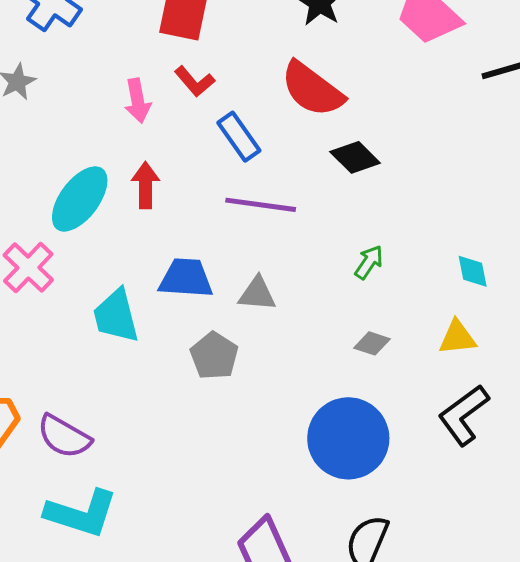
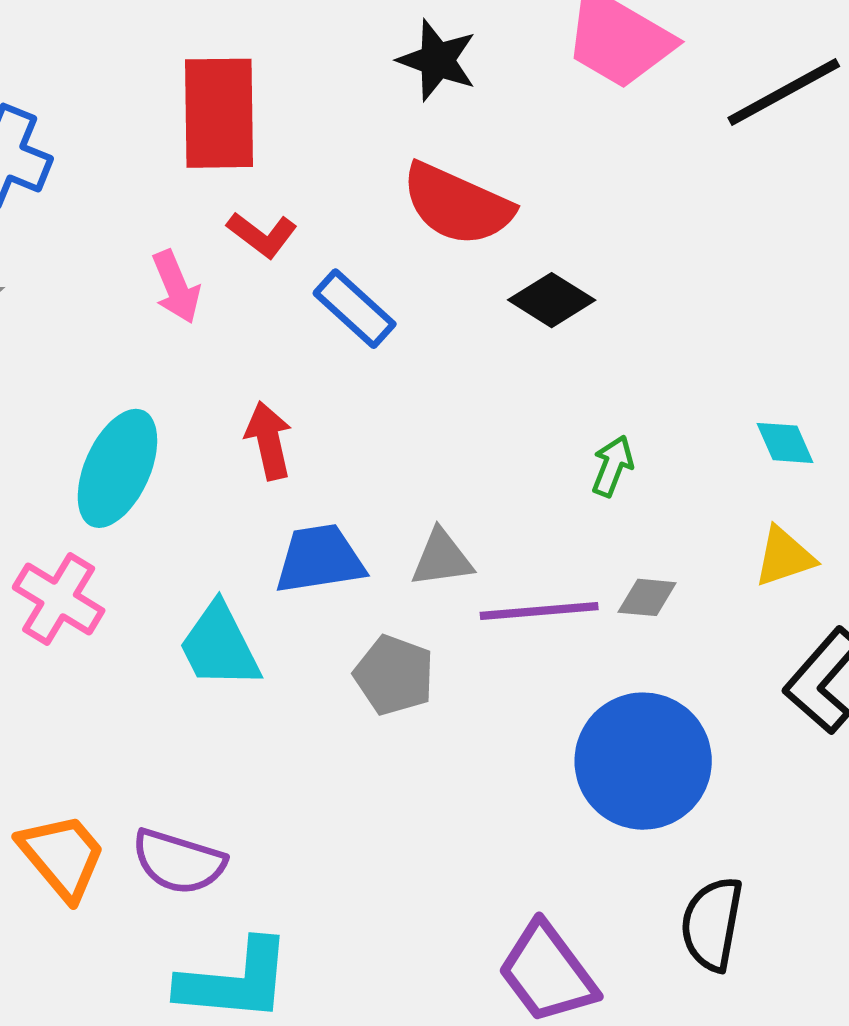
red arrow: (145, 185) -> (269, 441), moved
purple line: (261, 205) -> (539, 611), moved

